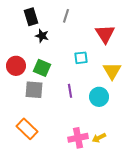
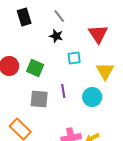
gray line: (66, 16) -> (59, 16), turned -56
black star: (42, 36) -> (56, 36), moved
gray square: (34, 90) -> (39, 99), moved

